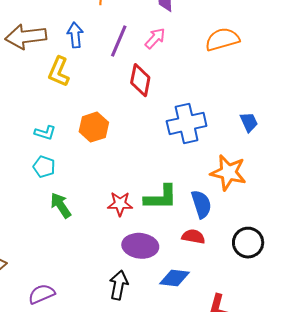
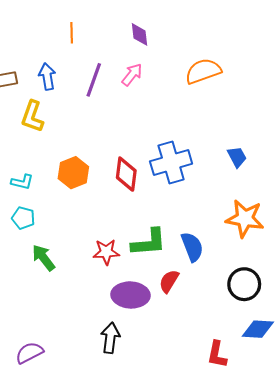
red diamond: (140, 80) -> (126, 174), moved
orange star: (228, 172) -> (245, 218), moved
red semicircle: (193, 237) -> (169, 281), moved, turned -65
blue diamond: (175, 278) -> (258, 329), moved

